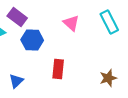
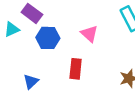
pink triangle: (71, 23) -> (89, 34), moved

